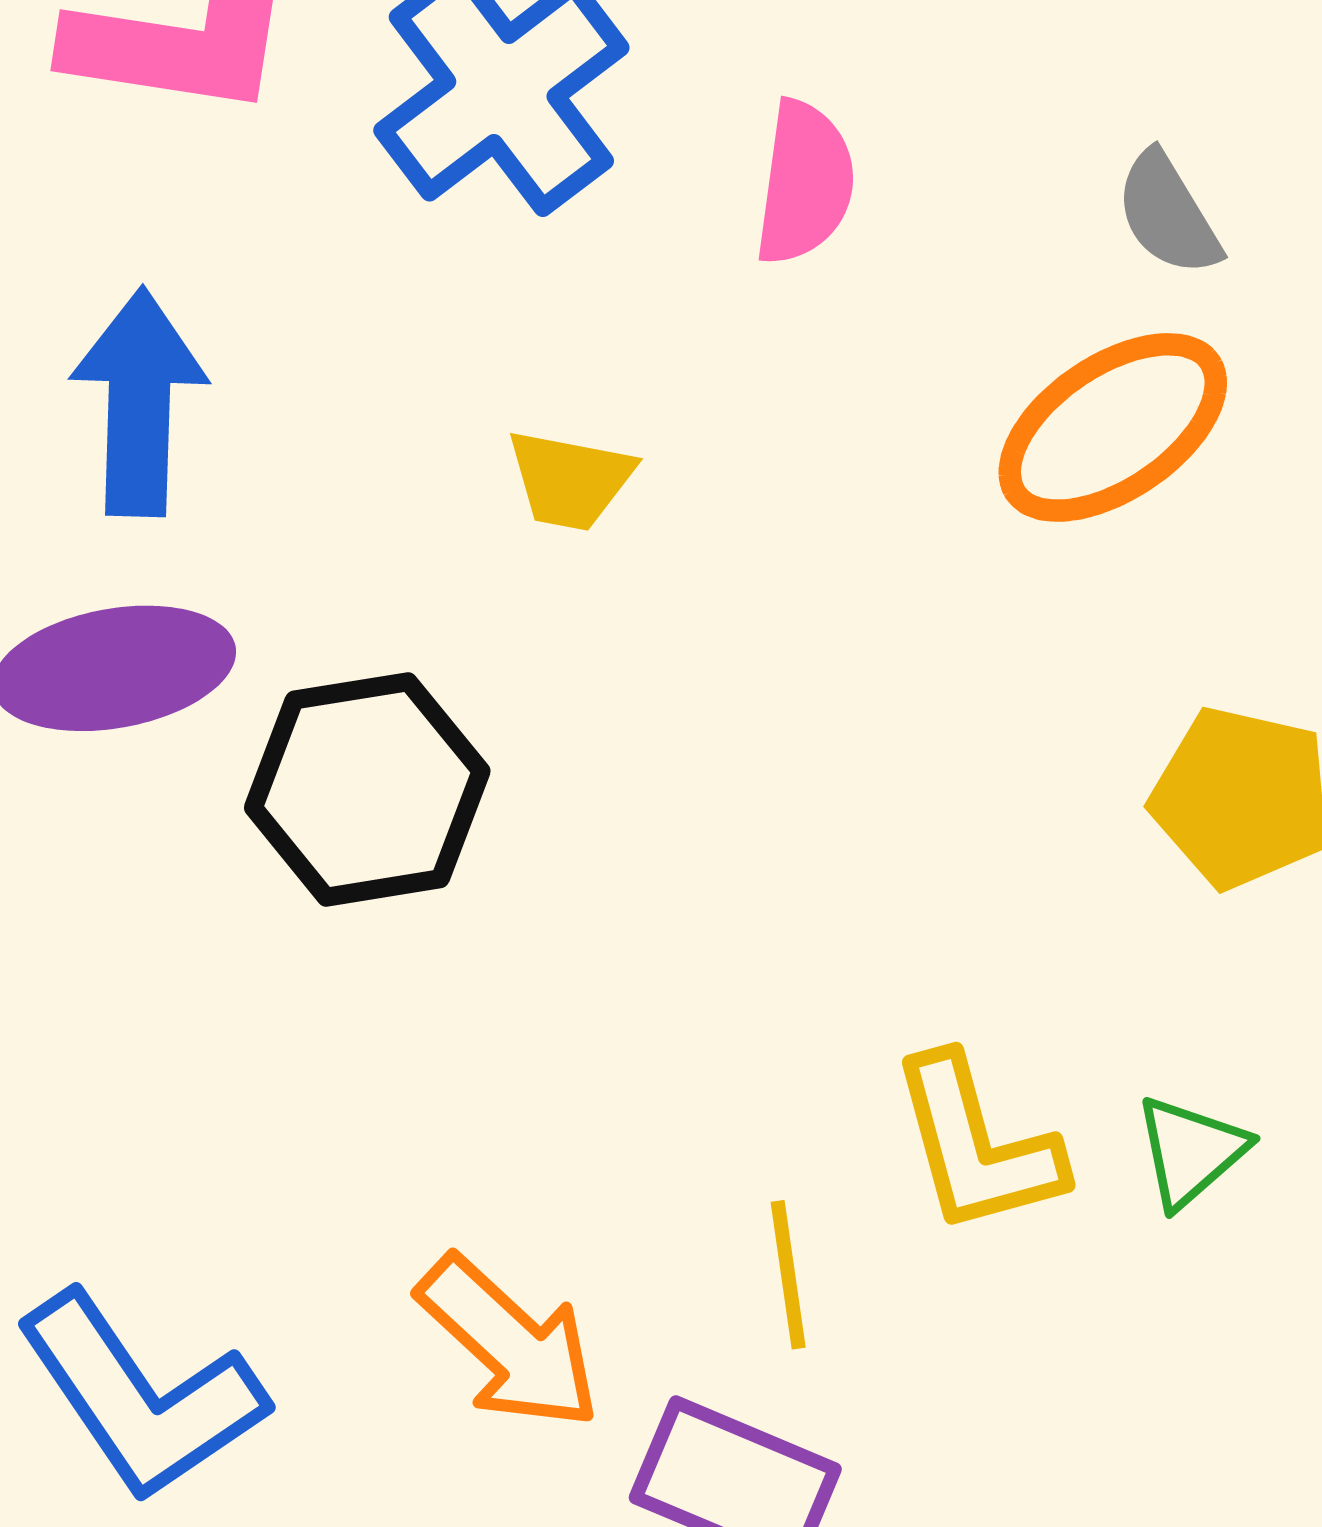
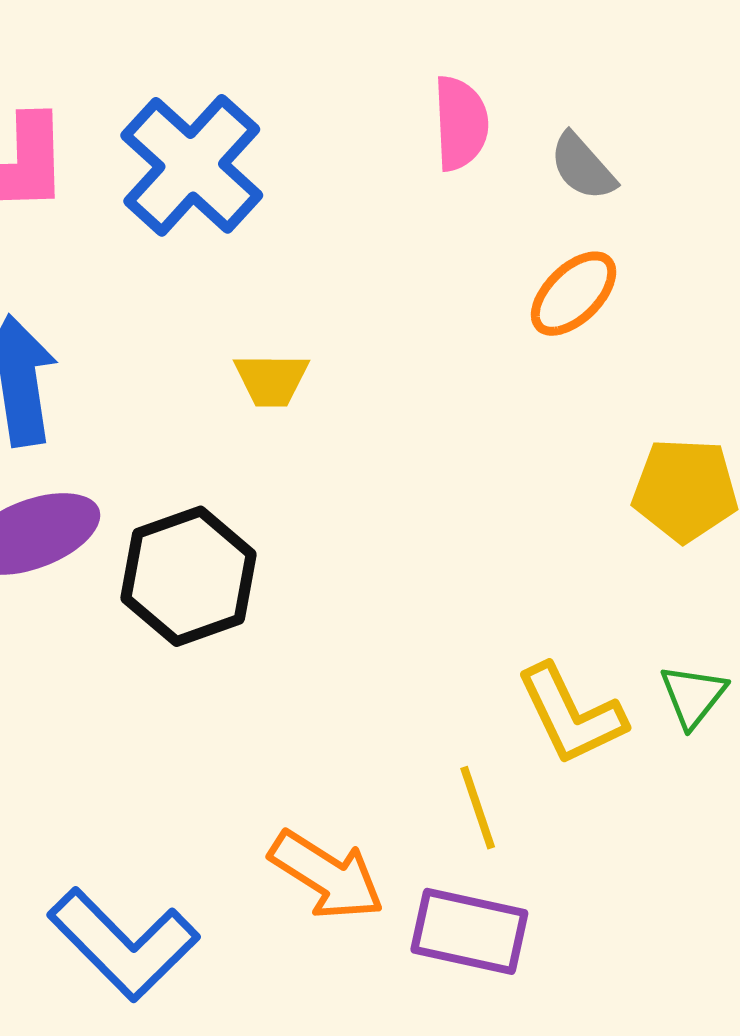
pink semicircle: (805, 183) -> (461, 123), moved
orange ellipse: (1113, 427) -> (574, 294), size x0.7

